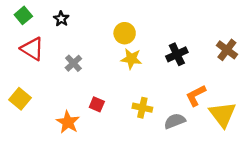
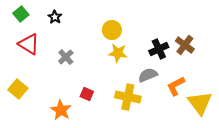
brown cross: (227, 50) -> (185, 45), moved
yellow cross: (142, 108) -> (128, 97), size x1.4
gray semicircle: (175, 121) -> (148, 75), moved

